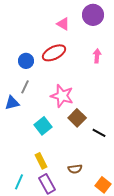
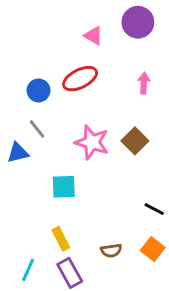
gray line: (25, 87) -> (37, 129), turned -64
brown square: (77, 118) -> (135, 141), moved
cyan square: (43, 126) -> (64, 187), turned 36
black line: (99, 133) -> (154, 209), moved
orange square: (103, 185) -> (153, 249), moved

